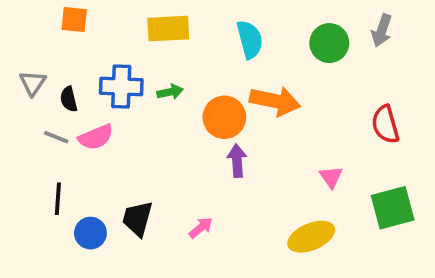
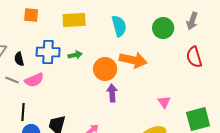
orange square: (74, 20) -> (31, 15), moved
red semicircle: (385, 124) -> (194, 57), moved
black line: (58, 199) -> (23, 112), moved

